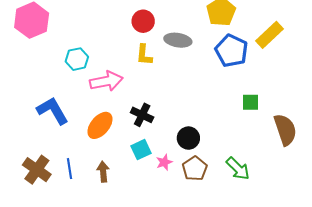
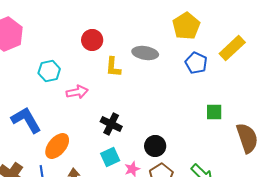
red circle: (143, 21) -> (92, 40), moved
blue pentagon: (232, 51) -> (196, 63), size x0.7
pink arrow: (106, 81) -> (77, 92), size x0.7
orange ellipse: (100, 125) -> (57, 146), moved

